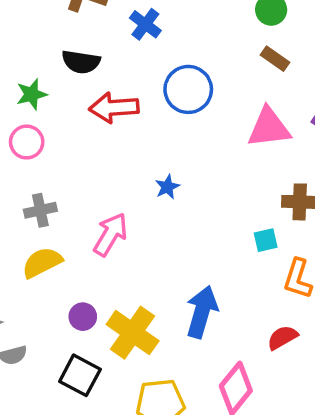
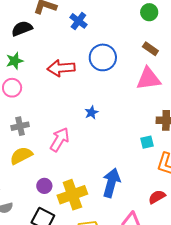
brown rectangle: (275, 59) -> (150, 49), moved
black semicircle: (81, 62) -> (22, 29), moved, turned 150
yellow cross: (133, 333) -> (72, 195), turned 36

